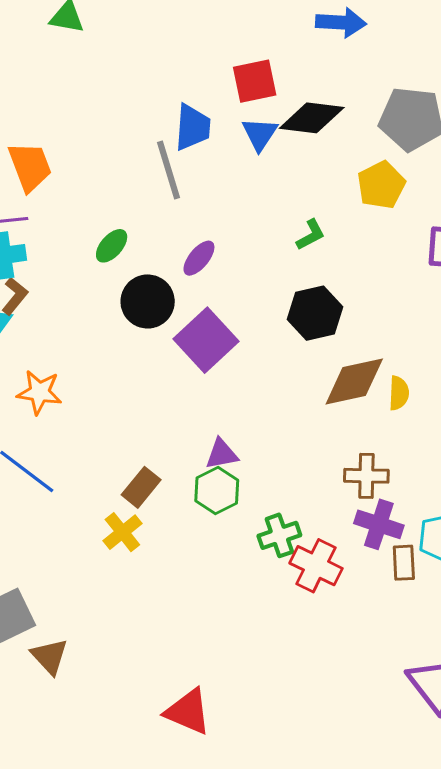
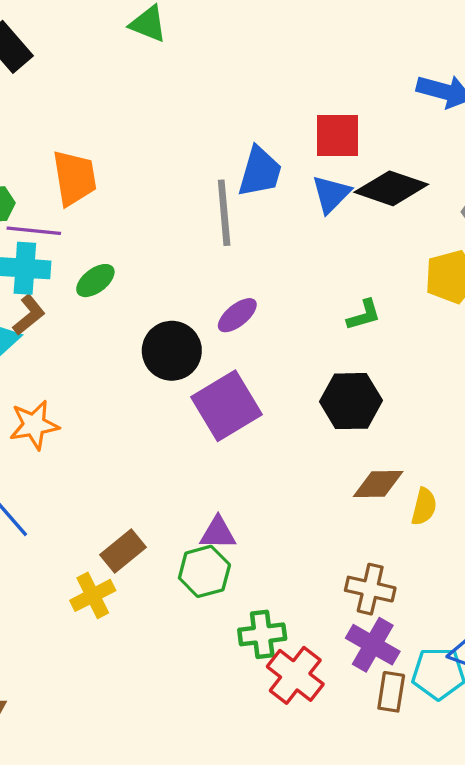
green ellipse: (112, 246) -> (95, 281), moved
brown diamond: (354, 381) -> (378, 484), size x0.7
orange star: (39, 392) -> (34, 425), turned -30

